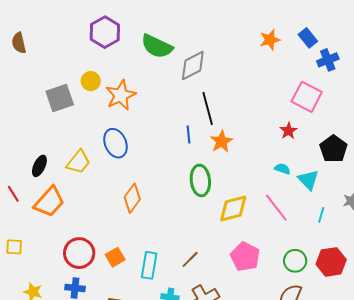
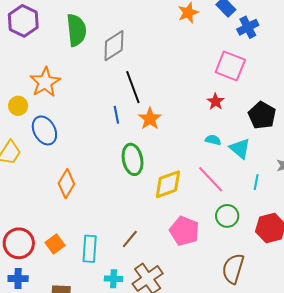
green semicircle: (157, 46) -> (76, 30), turned -116
yellow circle: (91, 81) -> (18, 106), moved
green circle: (295, 261) -> (227, 216), moved

